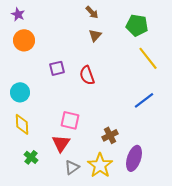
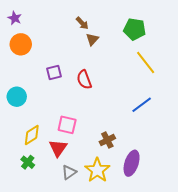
brown arrow: (92, 12) -> (82, 23), moved
yellow diamond: (22, 124) -> (32, 135), moved, turned 60

